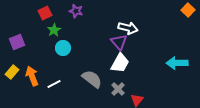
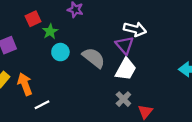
red square: (45, 13) -> (33, 19), moved
gray semicircle: (92, 79) -> (94, 58), moved
white line: (54, 84) -> (42, 105), moved

